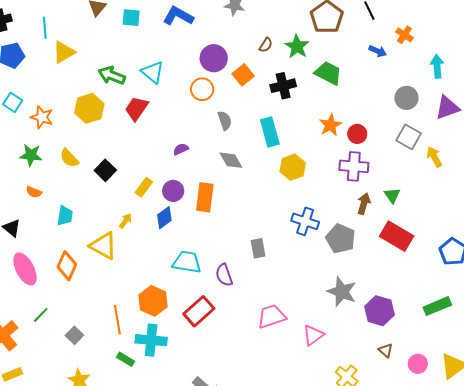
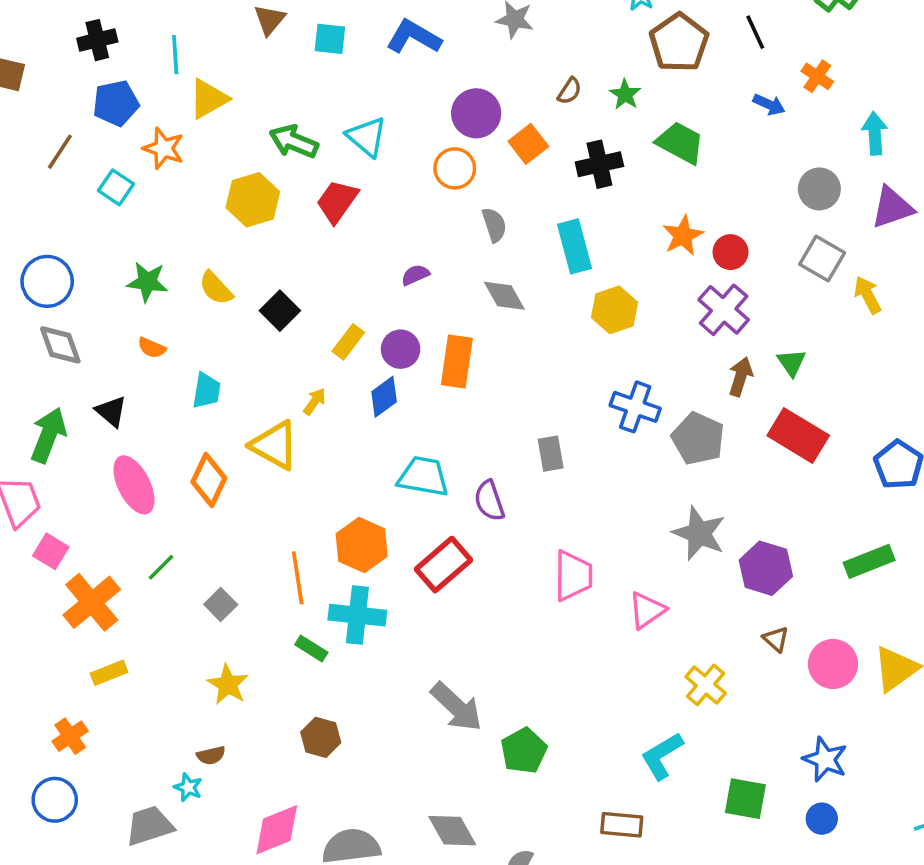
green star: (297, 46) -> (625, 94), size x0.7
orange star: (42, 117) -> (164, 148), moved
purple cross: (354, 166) -> (724, 310), turned 36
pink trapezoid: (272, 316) -> (573, 576), turned 108
pink circle: (418, 364) -> (833, 664), size x1.4

